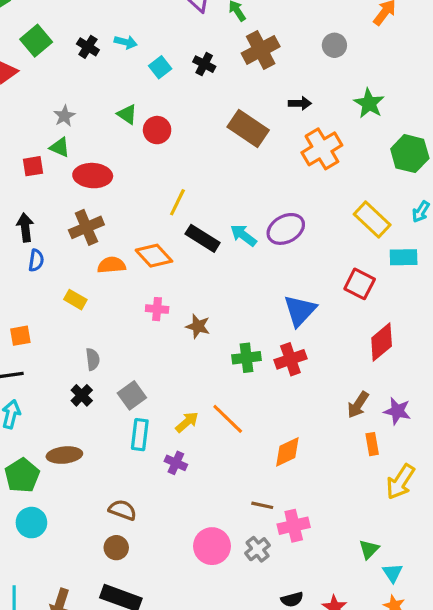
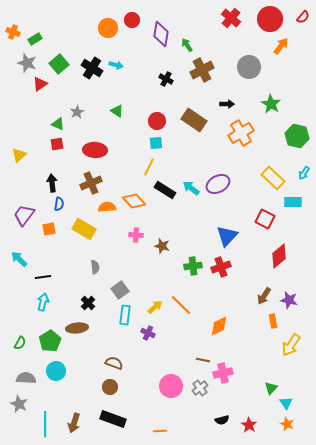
gray circle: (334, 45) -> (249, 67), size x1.5
black cross: (88, 47) -> (92, 68), size x1.5
cyan square: (160, 67) -> (156, 143), moved, turned 32
red circle: (157, 130) -> (157, 121), moved
green triangle: (60, 147) -> (58, 124), moved
yellow rectangle: (75, 300) -> (84, 229), size x1.6
orange square: (20, 336) -> (49, 229), moved
black cross: (82, 395) -> (88, 303), moved

